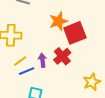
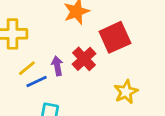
red square: (75, 33) -> (115, 37), moved

